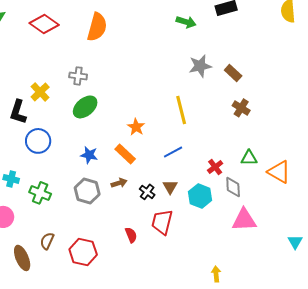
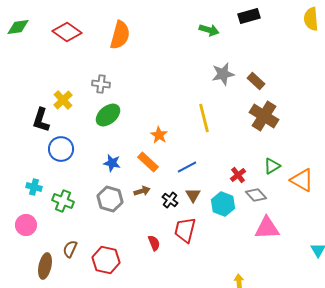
brown cross: (241, 108) -> (264, 116), size x1.6
blue line: (173, 152) -> (187, 167), moved
green triangle: (249, 158) -> (272, 166), turned -30
gray diamond: (233, 187) -> (256, 195), turned -40
brown ellipse: (22, 258) -> (45, 266), turned 35

